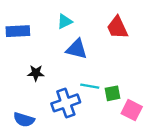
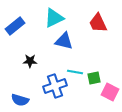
cyan triangle: (65, 22) -> (54, 18), size x1.5
blue rectangle: (18, 31) -> (15, 26), turned -36

